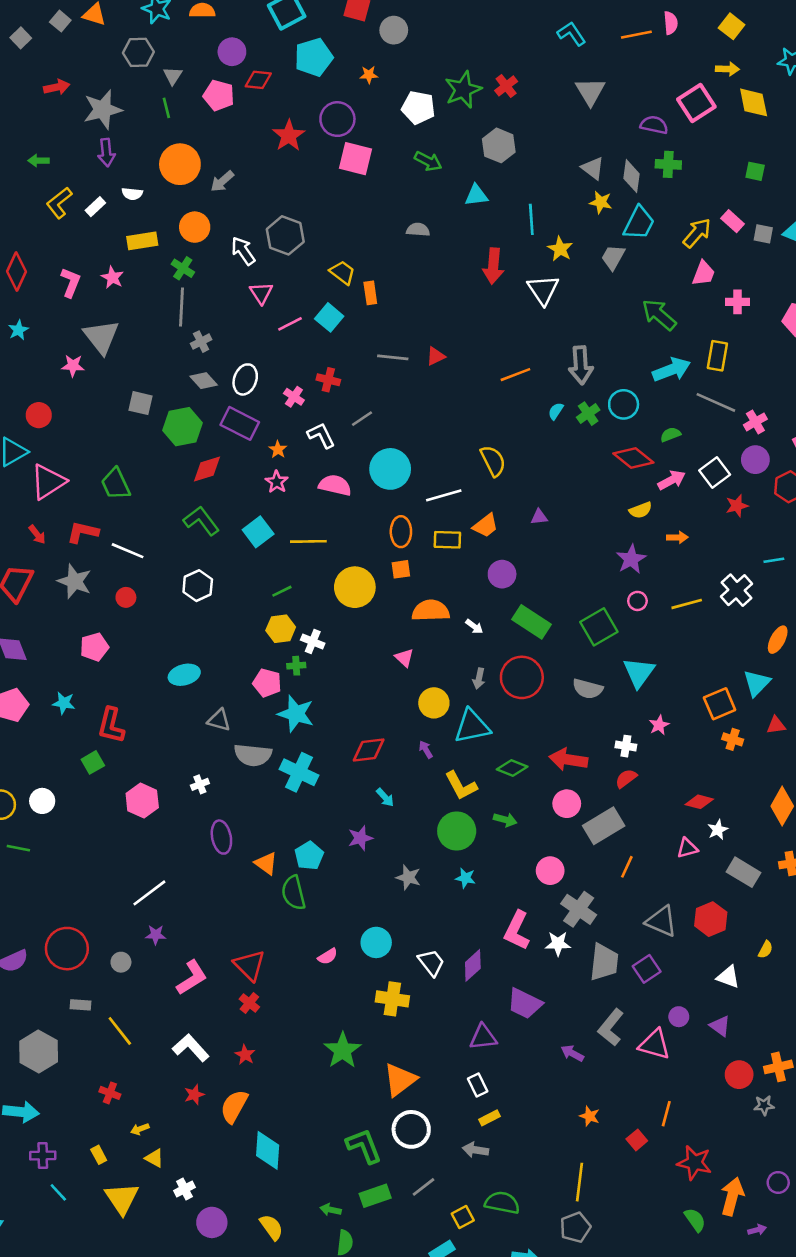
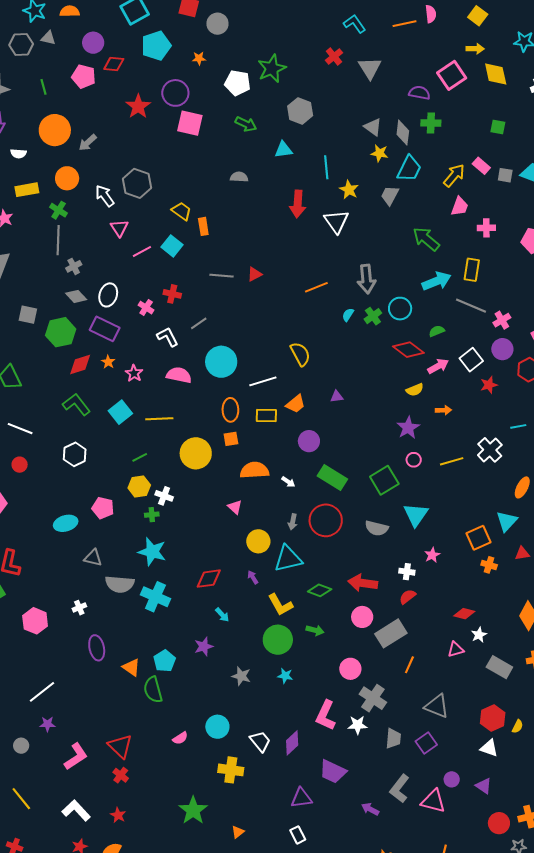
gray triangle: (173, 76) -> (48, 38), moved, turned -49
red cross: (506, 86) -> (334, 56), moved
orange star: (278, 449) -> (108, 362), moved
pink pentagon: (267, 683) -> (103, 508), moved
red hexagon: (711, 919) -> (493, 718), moved
gray trapezoid: (604, 962) -> (393, 738), size x0.7
orange triangle: (400, 1080) -> (238, 832), size x0.5

